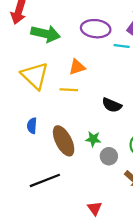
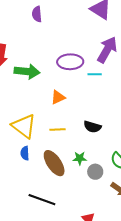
yellow triangle: (35, 76) -> (24, 126), moved
yellow line: (69, 90) -> (57, 130), moved
black line: (45, 180) -> (42, 200), turned 48

